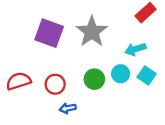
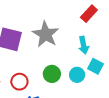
cyan arrow: (135, 49) -> (84, 45), turned -78
cyan circle: (121, 74) -> (77, 75), moved

